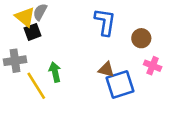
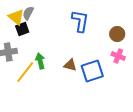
brown circle: (141, 38) -> (117, 34), moved
brown triangle: (106, 69) -> (70, 65), moved
yellow line: (36, 86) -> (25, 72), turned 70

